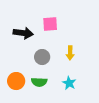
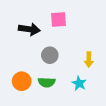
yellow arrow: (70, 53) -> (89, 60), moved

